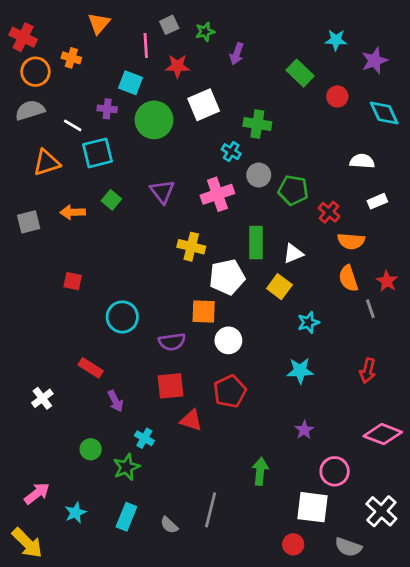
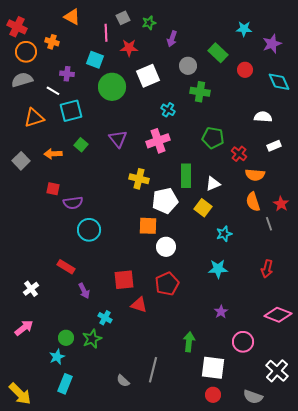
orange triangle: (99, 23) -> (72, 17), turned -42
purple cross: (107, 109) -> (67, 74), moved
green cross: (257, 124) -> (200, 92), moved
gray circle: (259, 175) -> (188, 66), moved
gray square: (29, 222) -> (21, 161), turned -30
red square: (73, 281) -> (53, 189), moved
purple semicircle: (172, 342) -> (73, 203), moved
green circle: (91, 449) -> (66, 338), moved
pink arrow: (37, 493) -> (24, 328), moved
white square: (312, 507) -> (213, 368), moved
cyan star: (75, 513) -> (57, 357), moved
cyan rectangle: (126, 517) -> (65, 384), moved

